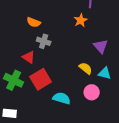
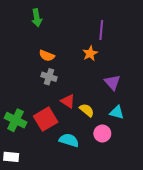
orange semicircle: (34, 22) -> (47, 56), moved
red triangle: (29, 57) -> (68, 101), moved
yellow semicircle: (86, 68) -> (87, 110), moved

